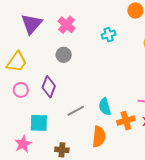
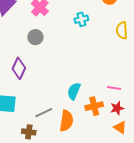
cyan semicircle: (105, 107) -> (74, 91), turned 36
gray line: (76, 111) -> (44, 113), moved

